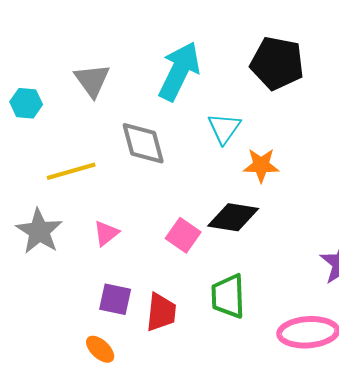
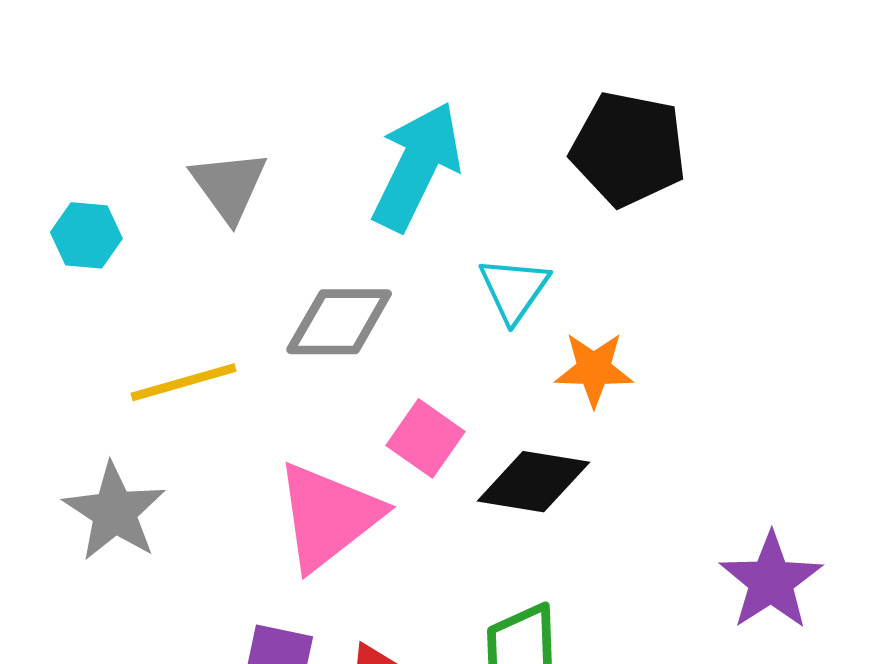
gray diamond: (143, 143) -> (339, 322), turned -75
pink triangle: (106, 233) -> (328, 516), moved, size x2.0
pink square: (183, 235) -> (425, 438), moved

